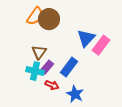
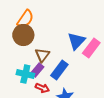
brown circle: (49, 19) -> (23, 35), moved
brown triangle: (39, 52) -> (42, 55), moved

